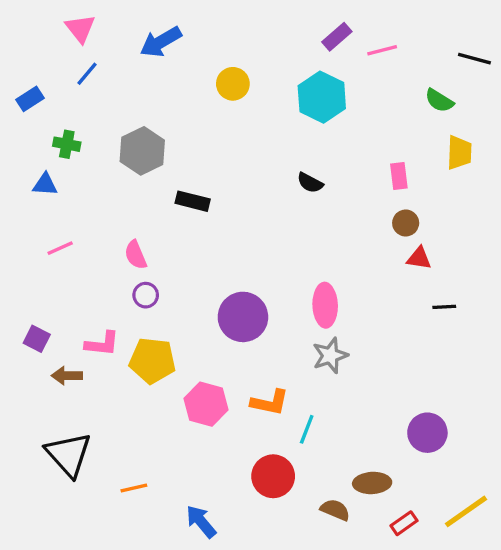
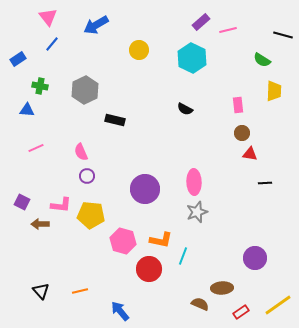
black triangle: (69, 454) -> (41, 291), moved, size x0.6
red circle: (273, 476) -> (149, 269), moved

